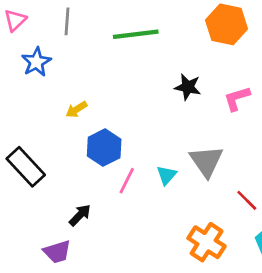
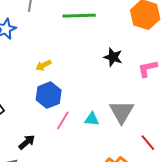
yellow arrow: (76, 109) -> (43, 65), moved
cyan triangle: (167, 175) -> (92, 119), turned 49

